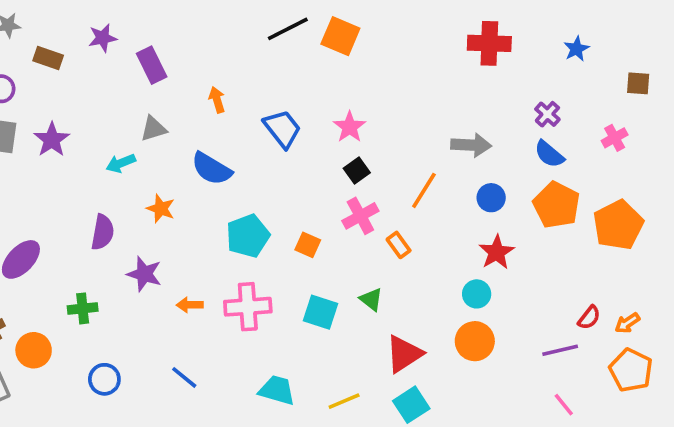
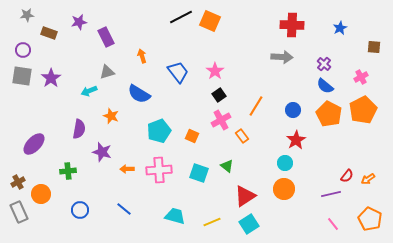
gray arrow: (471, 145) -> (282, 57), moved
orange pentagon: (618, 225) -> (363, 110), moved
orange pentagon: (631, 370) -> (370, 219), moved

